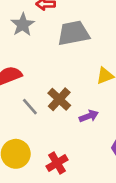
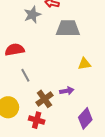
brown cross: (59, 99) -> (44, 99), moved
red cross: (57, 163) -> (37, 120), turned 35

